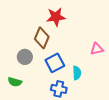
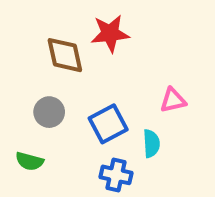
brown diamond: (42, 38) -> (65, 55), moved, turned -35
pink triangle: (97, 49) -> (173, 100), moved

